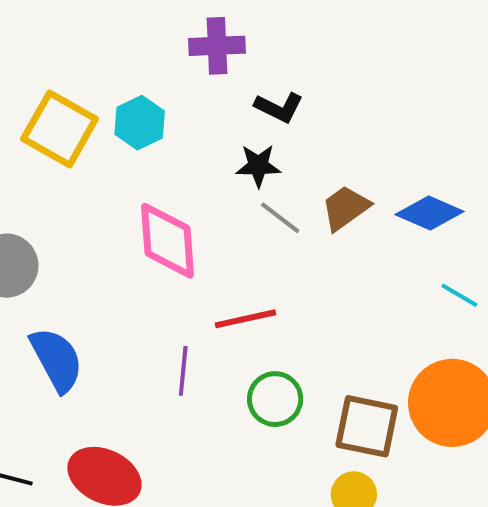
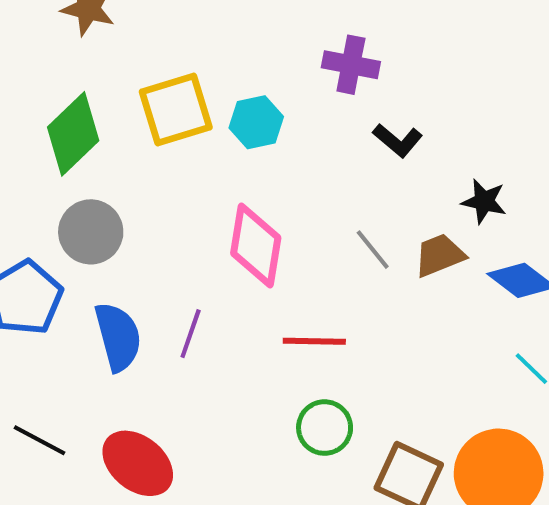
yellow square: (60, 129) -> (176, 110), turned 30
black star: (258, 166) -> (484, 201), moved
purple line: (183, 371) -> (191, 334), moved

